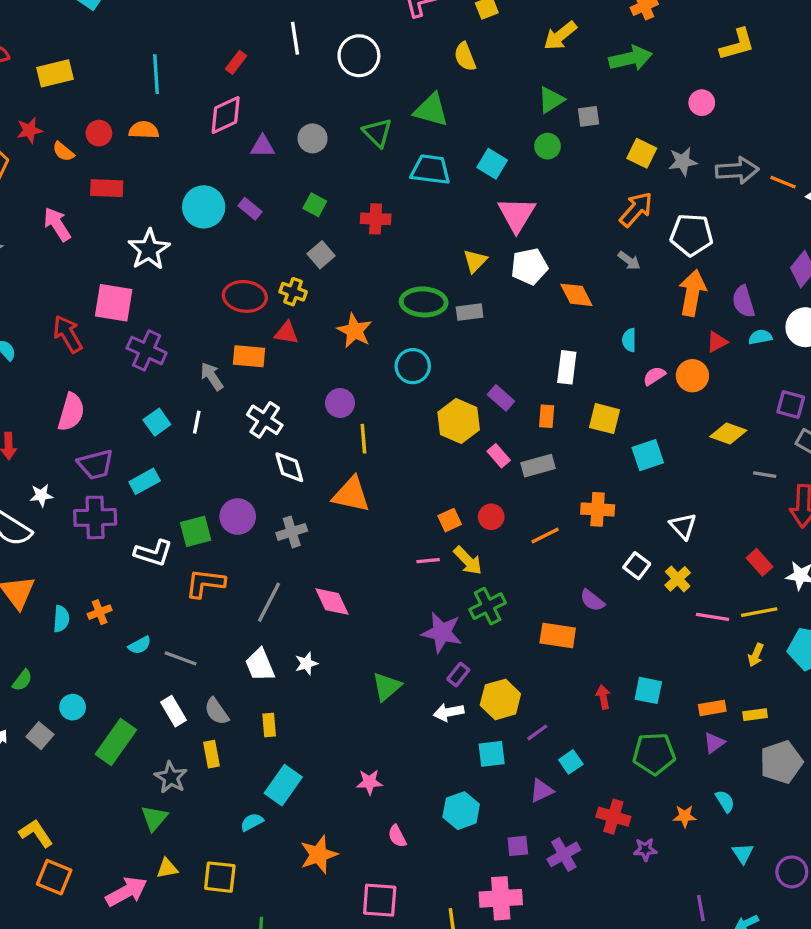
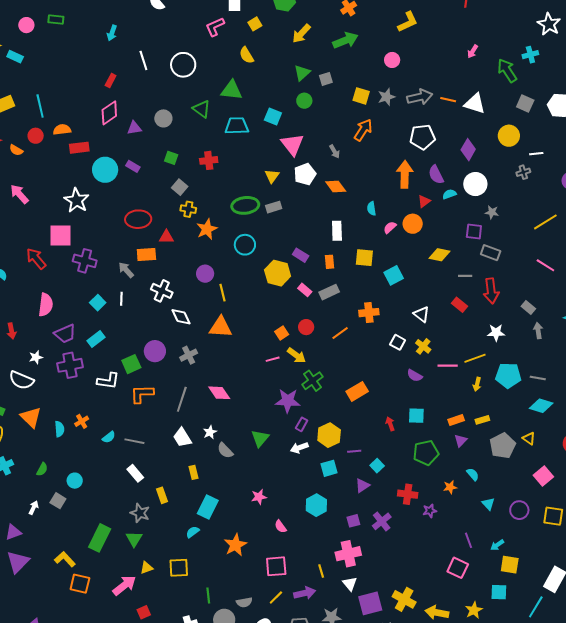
cyan line: (156, 74) -> (40, 106), moved
red rectangle: (107, 188) -> (79, 148), moved
white pentagon: (691, 235) -> (422, 137), moved
gray arrow: (629, 260) -> (335, 151), moved, turned 32
yellow cross: (293, 292) -> (188, 209), moved
orange star: (354, 331) -> (207, 229), turned 30
red rectangle: (759, 562) -> (460, 305), moved
purple semicircle: (592, 600) -> (415, 376), moved
orange rectangle: (558, 635) -> (357, 391), turned -30
gray semicircle: (217, 711) -> (225, 451), moved
purple line: (537, 732) -> (354, 451), turned 40
green rectangle: (116, 742) -> (100, 538), moved

